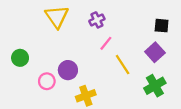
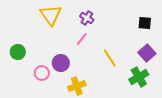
purple cross: (97, 20) -> (87, 18), turned -32
pink line: (106, 43) -> (82, 39), moved
purple square: (155, 52) -> (147, 53), moved

